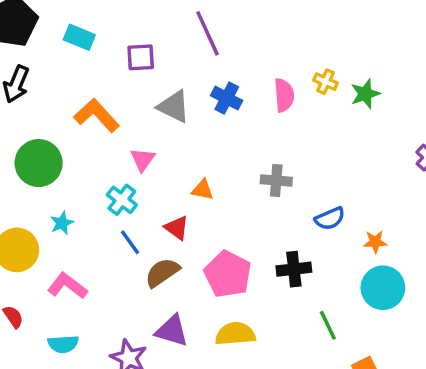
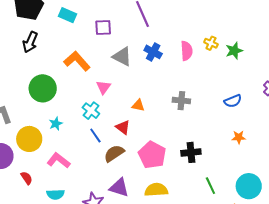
blue semicircle: (330, 219) -> (233, 101), moved
cyan circle: (383, 288) -> (249, 186), moved

